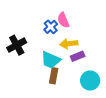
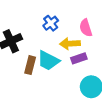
pink semicircle: (63, 20) -> (86, 28), moved
brown rectangle: (54, 76) -> (30, 65), moved

